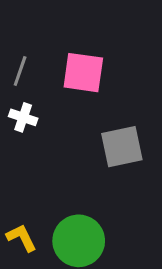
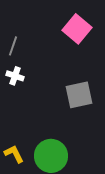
pink square: (83, 73) -> (77, 29), moved, turned 32

